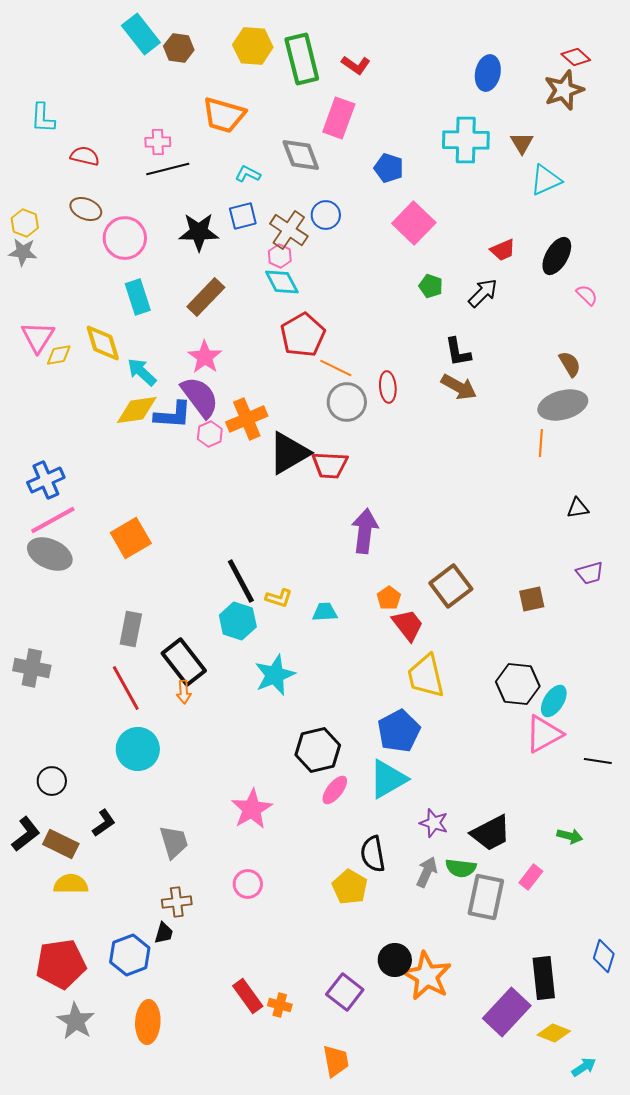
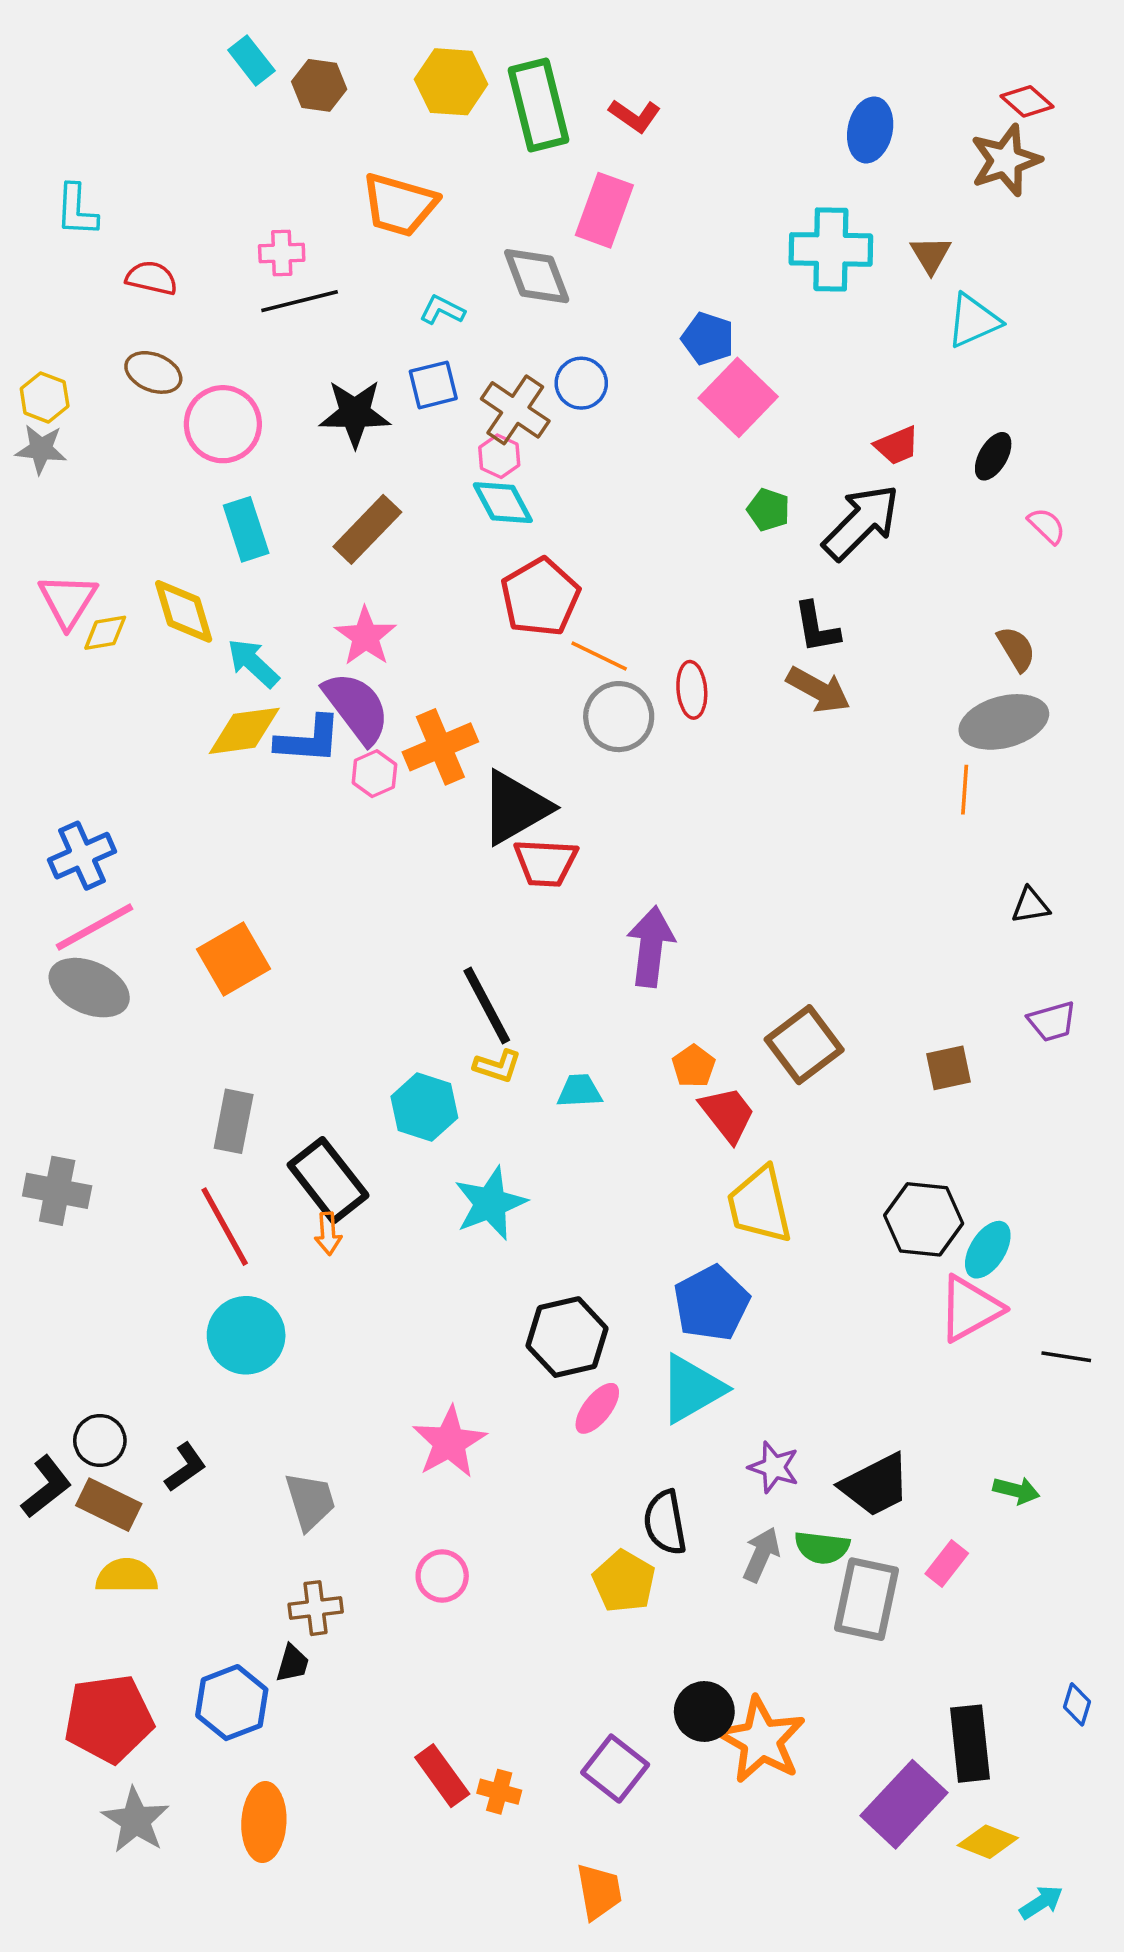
cyan rectangle: (141, 34) -> (251, 60), size x0.7
blue pentagon: (389, 168) -> (708, 339), moved
black ellipse: (557, 256) -> (993, 456), size x0.7
black arrow: (483, 293) -> (861, 522), size x1.5
red trapezoid: (330, 465) -> (546, 863), moved
black line: (241, 581) -> (487, 1005), moved
black circle: (52, 781) -> (100, 1440), moved
blue diamond: (604, 956) -> (1077, 1704), size x0.7

